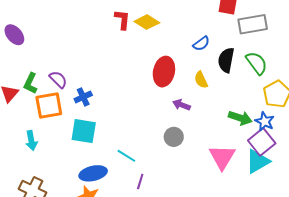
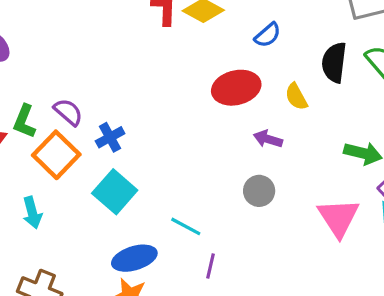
blue semicircle: (201, 44) -> (268, 35), moved
red ellipse: (164, 72) -> (236, 88), turned 68
orange square: (49, 106) -> (56, 155), turned -32
cyan square: (84, 131) -> (115, 192), turned 36

